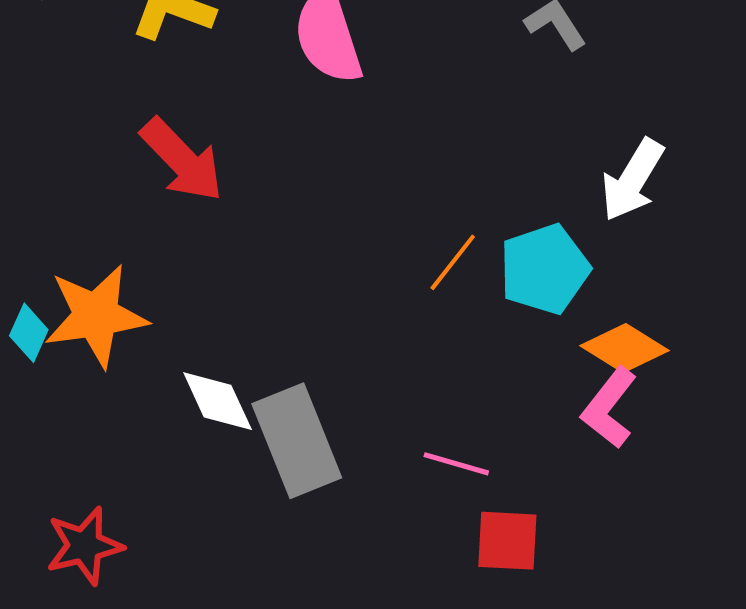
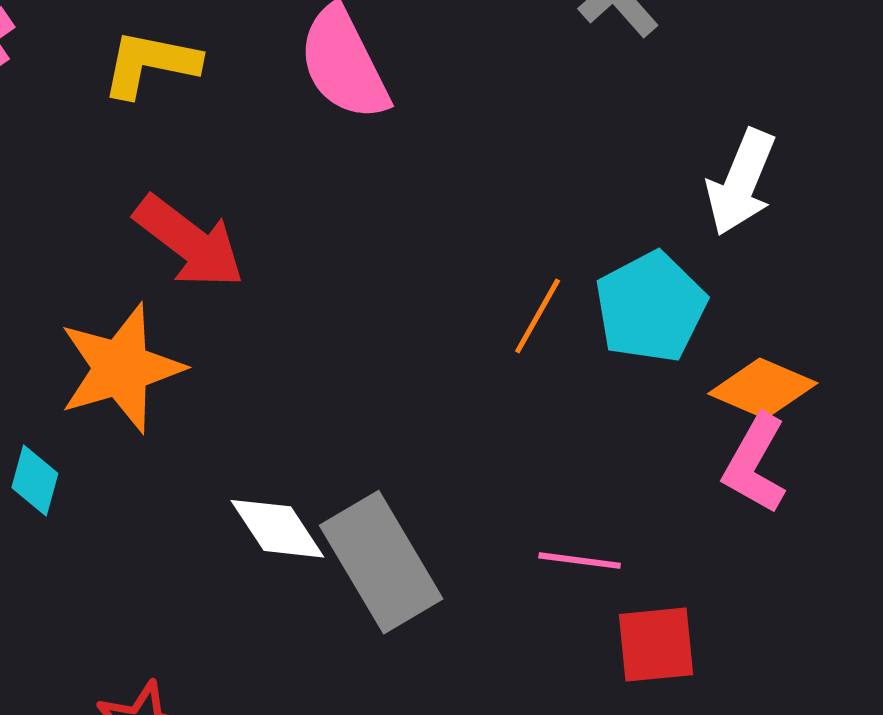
orange star: (96, 316) -> (121, 368), moved

